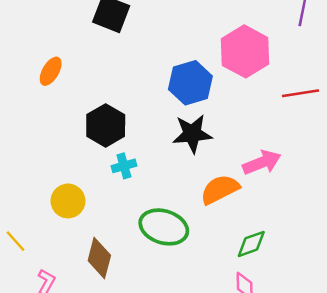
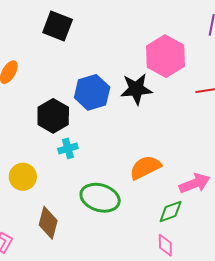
blue hexagon: (190, 83) -> (92, 92), moved
black star: (192, 134) -> (136, 89), moved
pink arrow: (262, 162) -> (195, 183), moved

